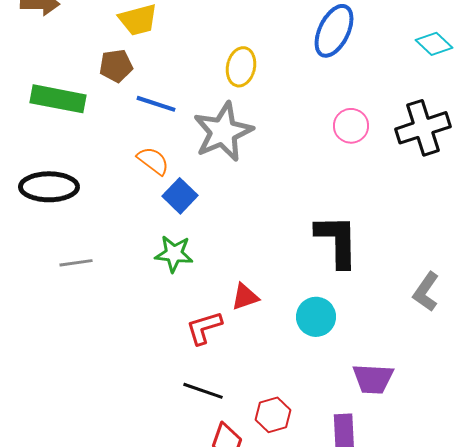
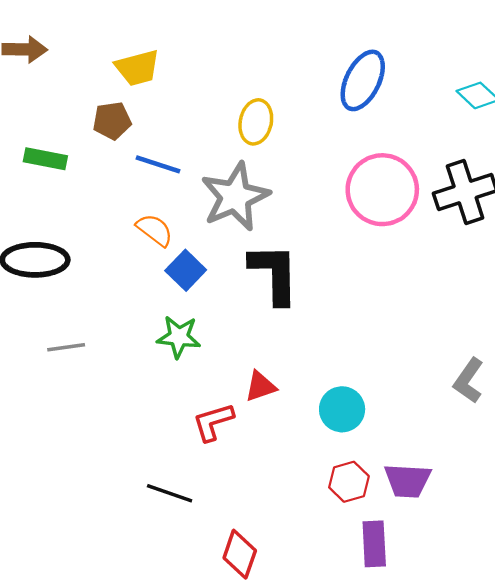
green rectangle: (58, 99) -> (45, 159), size x0.7
pink circle: (351, 126) -> (382, 190), size x1.8
black L-shape: (337, 241) -> (274, 274), moved
black line: (203, 391) -> (170, 493), moved
red hexagon: (273, 415) -> (349, 482), moved

